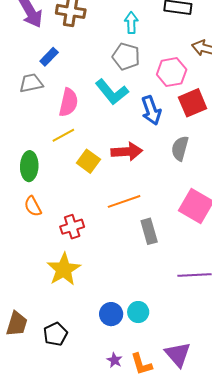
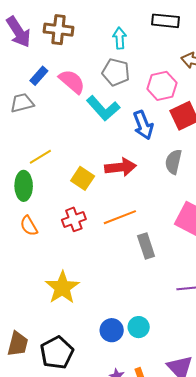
pink semicircle: (68, 102) -> (72, 81), moved, turned -60
yellow line: (63, 135) -> (40, 157), moved
red cross: (72, 227) -> (74, 219), moved
black pentagon: (55, 334) -> (57, 353), size x1.4

